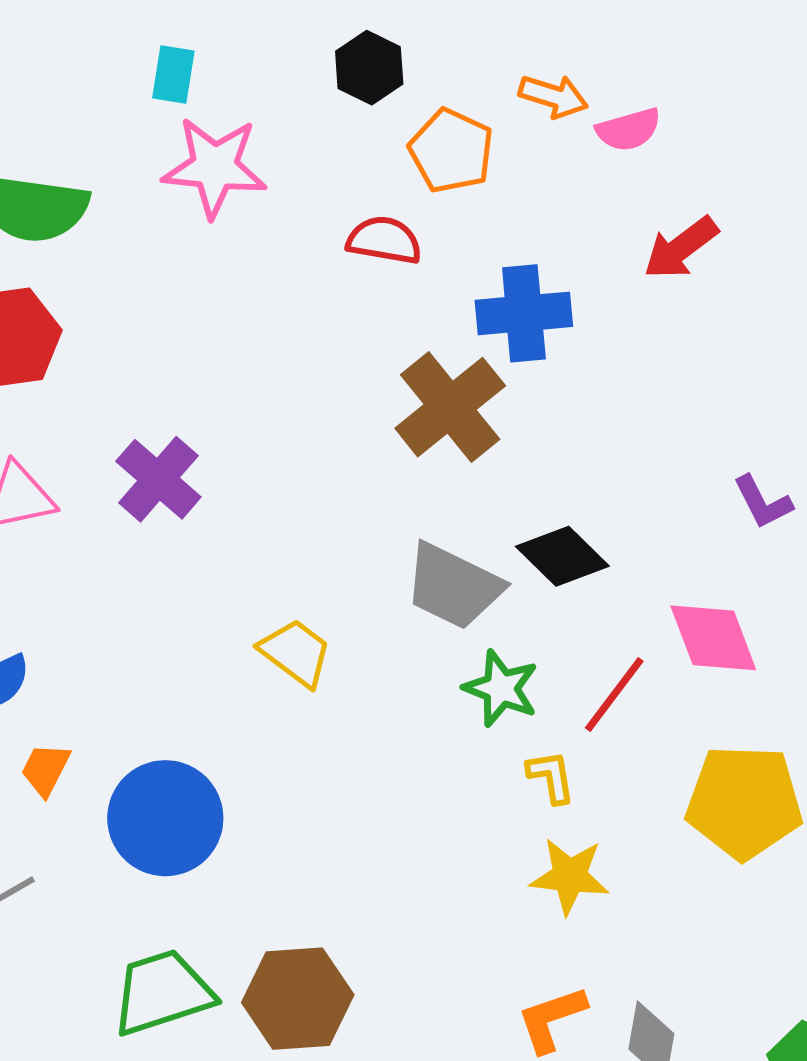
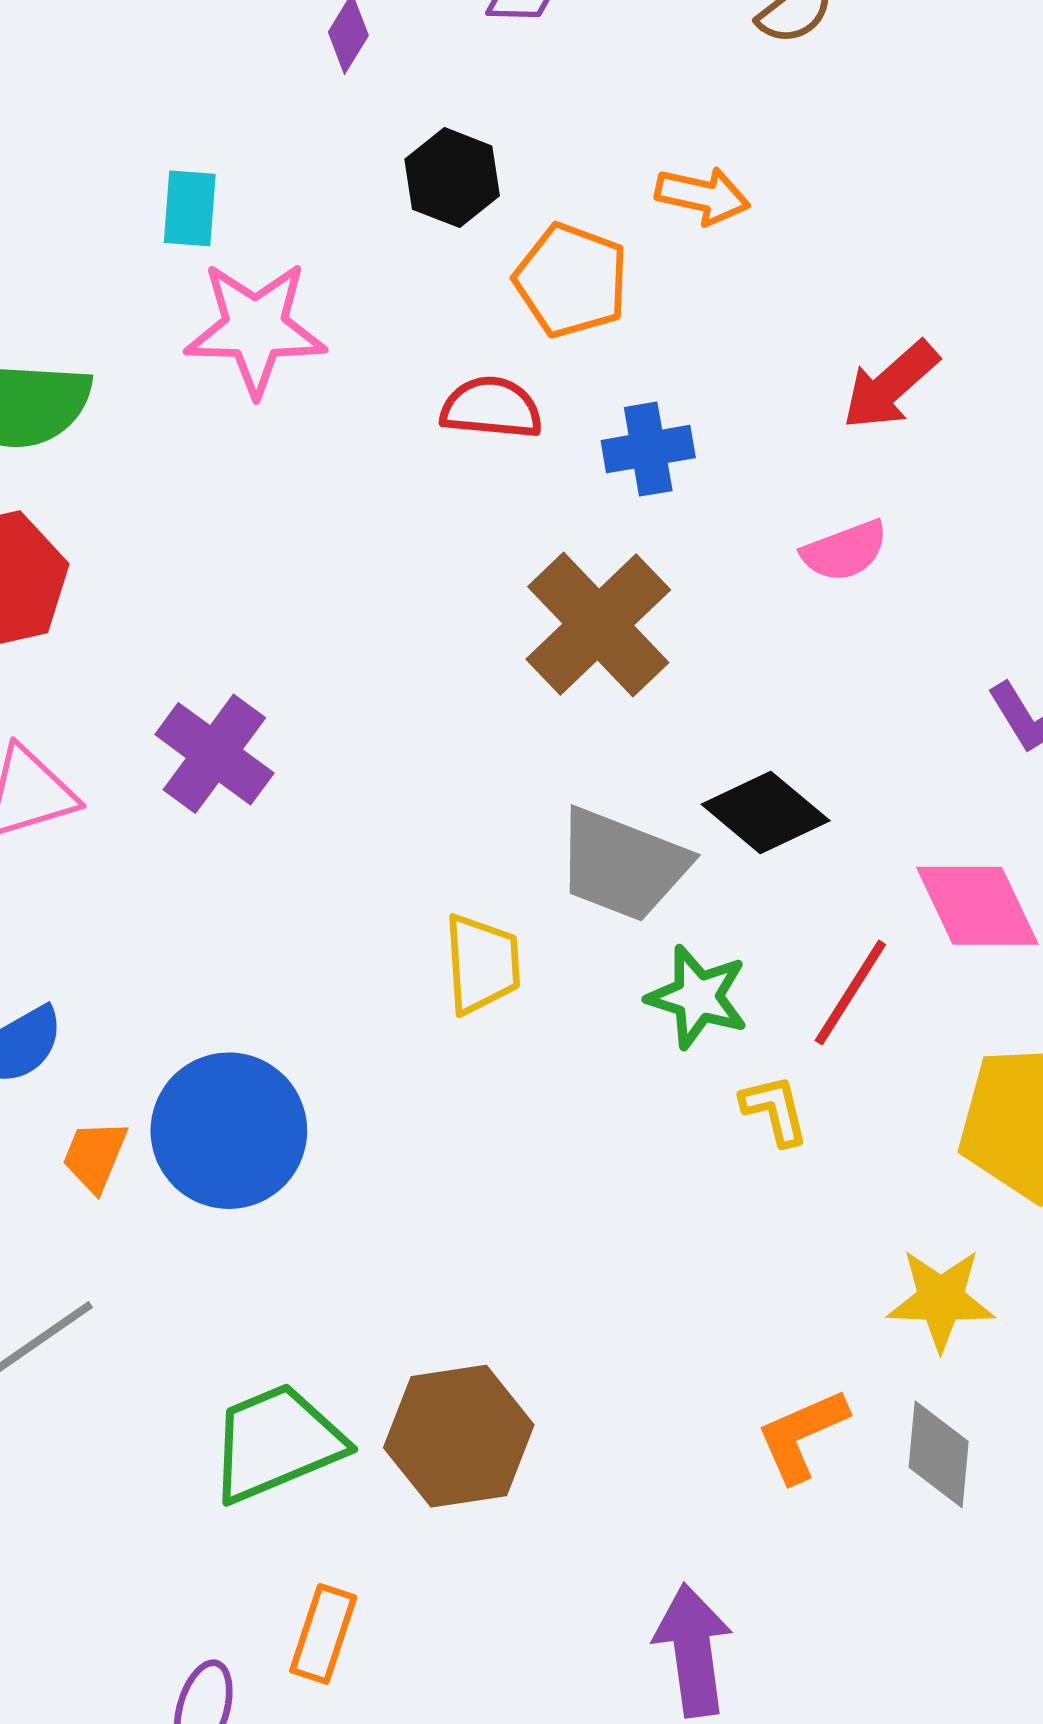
pink semicircle: (629, 130) -> (845, 551), moved
blue cross: (524, 313) -> (648, 449), moved, size x0.7
yellow trapezoid: (296, 653) -> (482, 964), moved, turned 54
blue circle: (165, 818) -> (229, 1131), moved
yellow star: (570, 876) -> (941, 1299), moved

